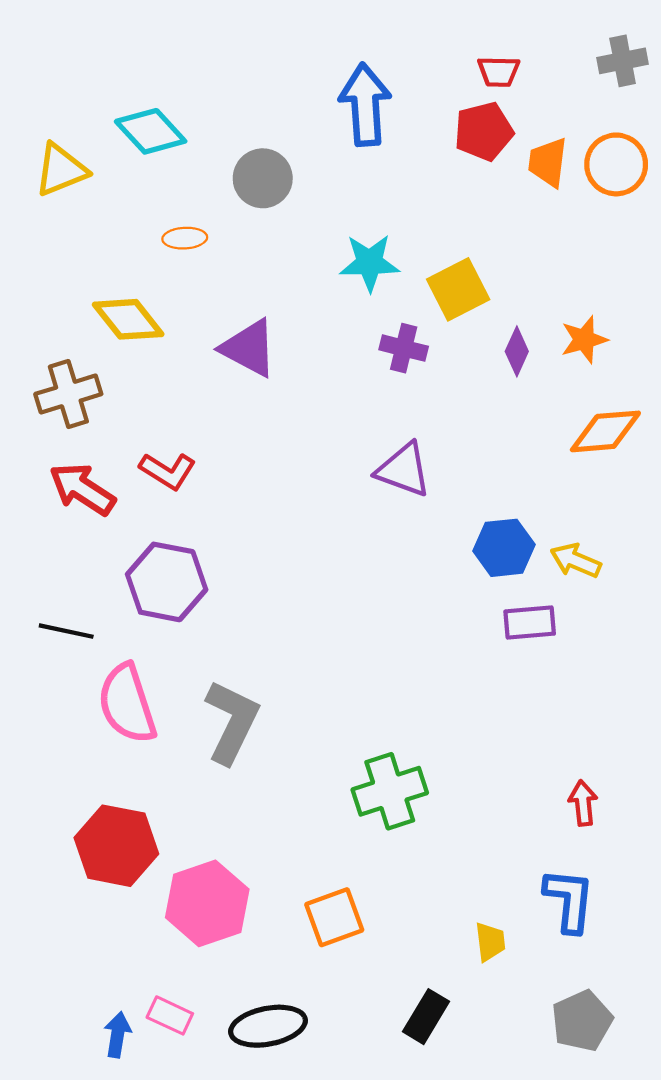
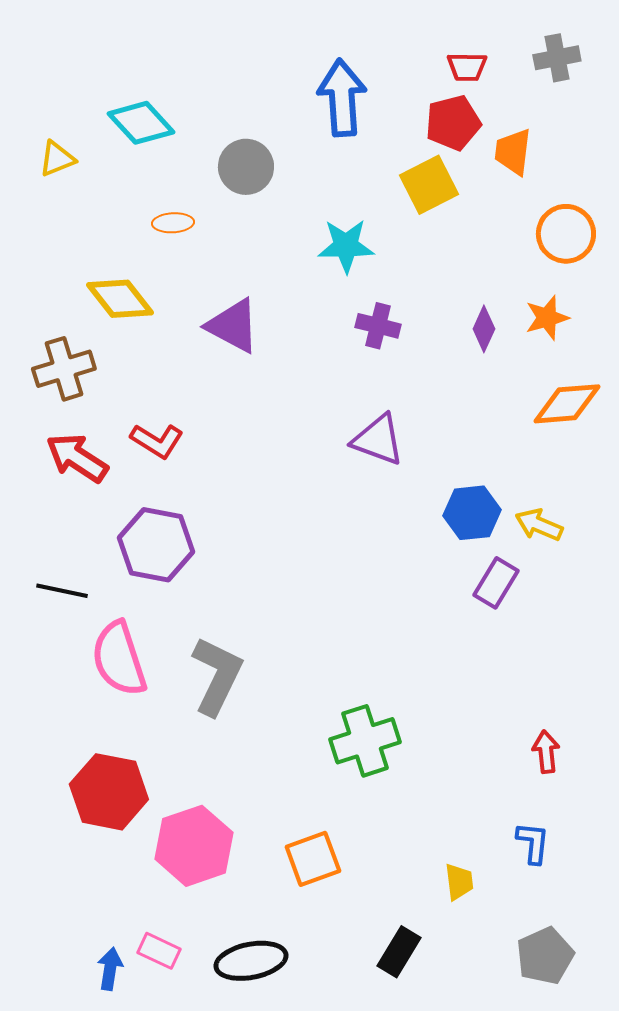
gray cross: (623, 61) -> (557, 58), moved
orange circle: (616, 164) -> (566, 234), moved
yellow triangle: (61, 170) -> (57, 159), size x0.7
yellow square: (458, 289) -> (429, 185), moved
purple rectangle: (530, 623) -> (496, 583), turned -54
blue L-shape: (569, 900) -> (533, 843), size x0.7

